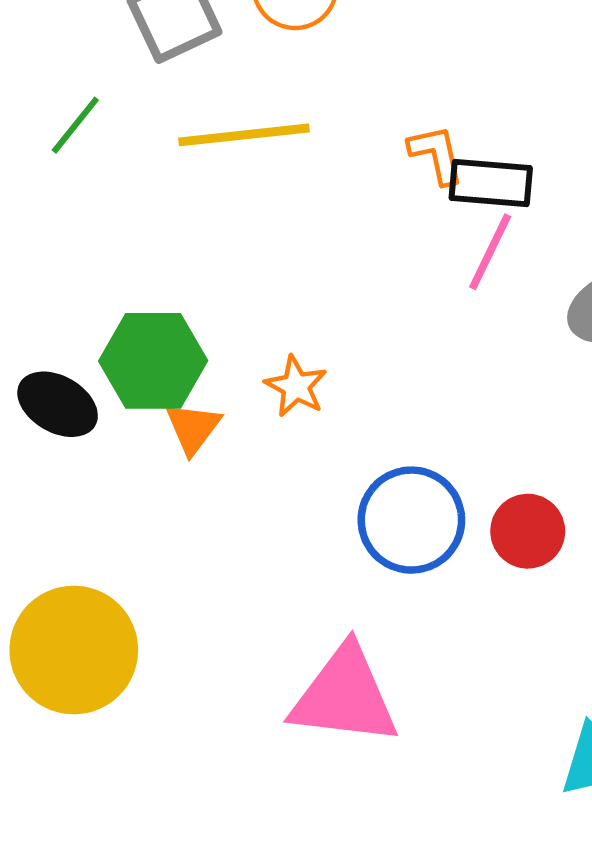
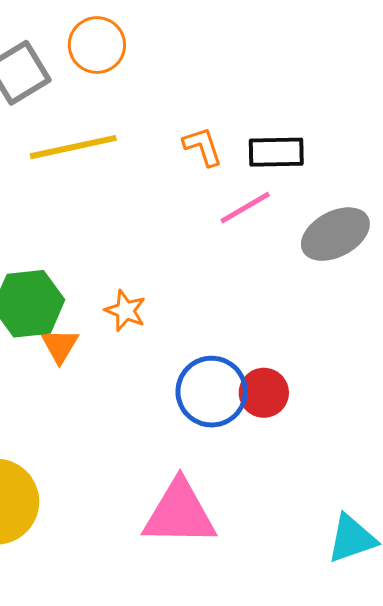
black rectangle: (491, 183) -> (276, 152), moved
pink line: (490, 252) -> (245, 208), turned 40
red circle: (528, 531) -> (264, 393), moved

